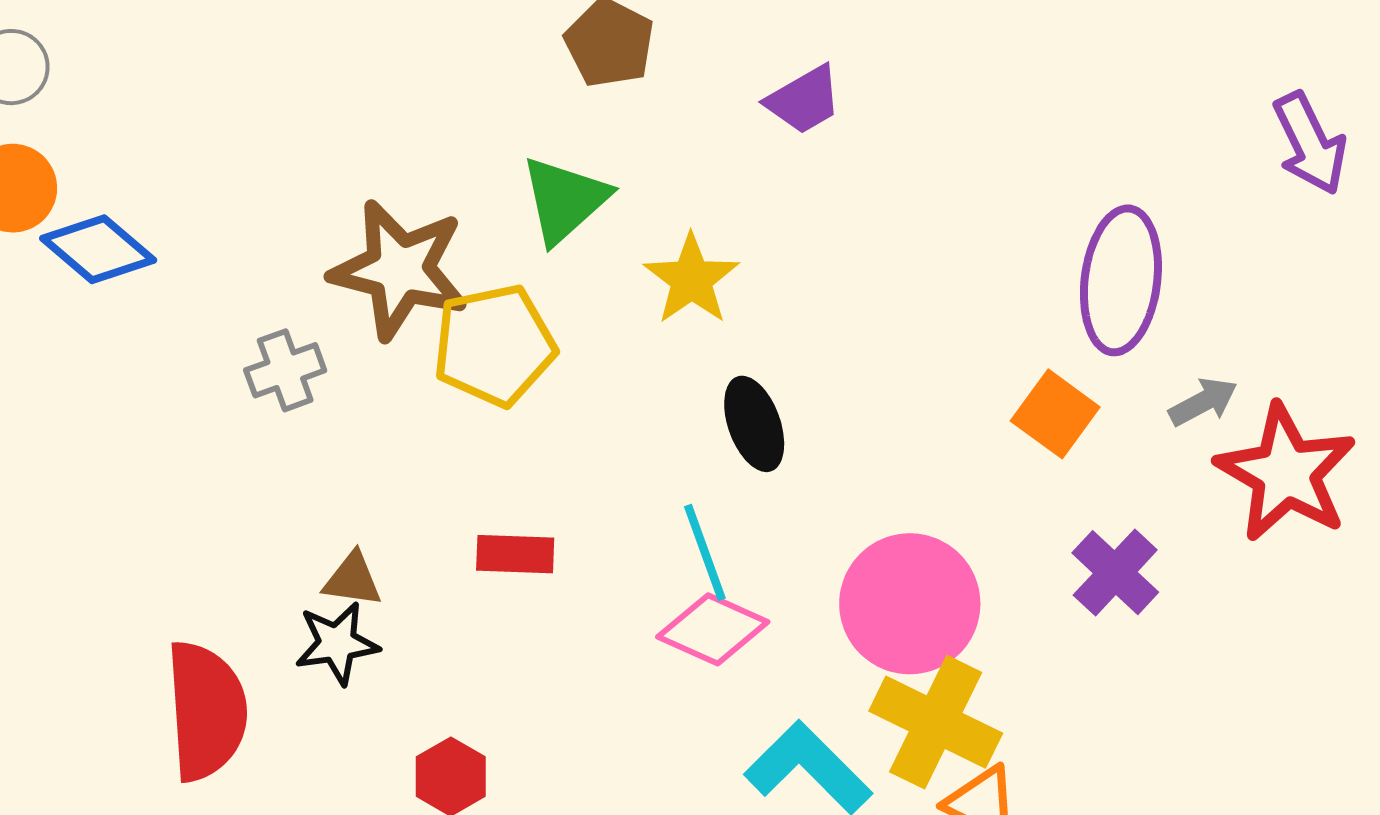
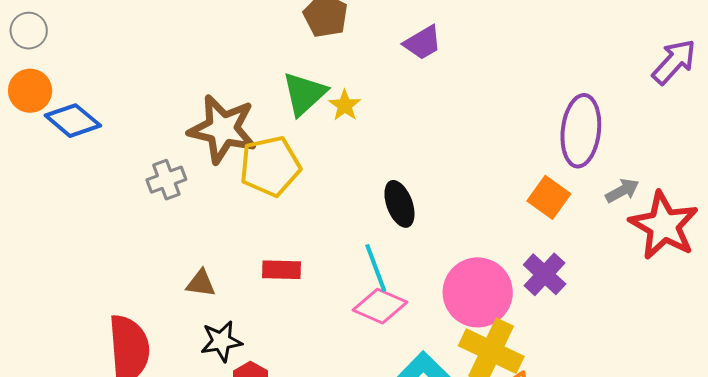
purple arrow: (1310, 143) -> (674, 62), turned -111
yellow star: (691, 279) -> (345, 105), moved, size x0.7
purple cross: (1115, 573) -> (545, 274), moved
black star: (337, 643) -> (221, 341), moved

